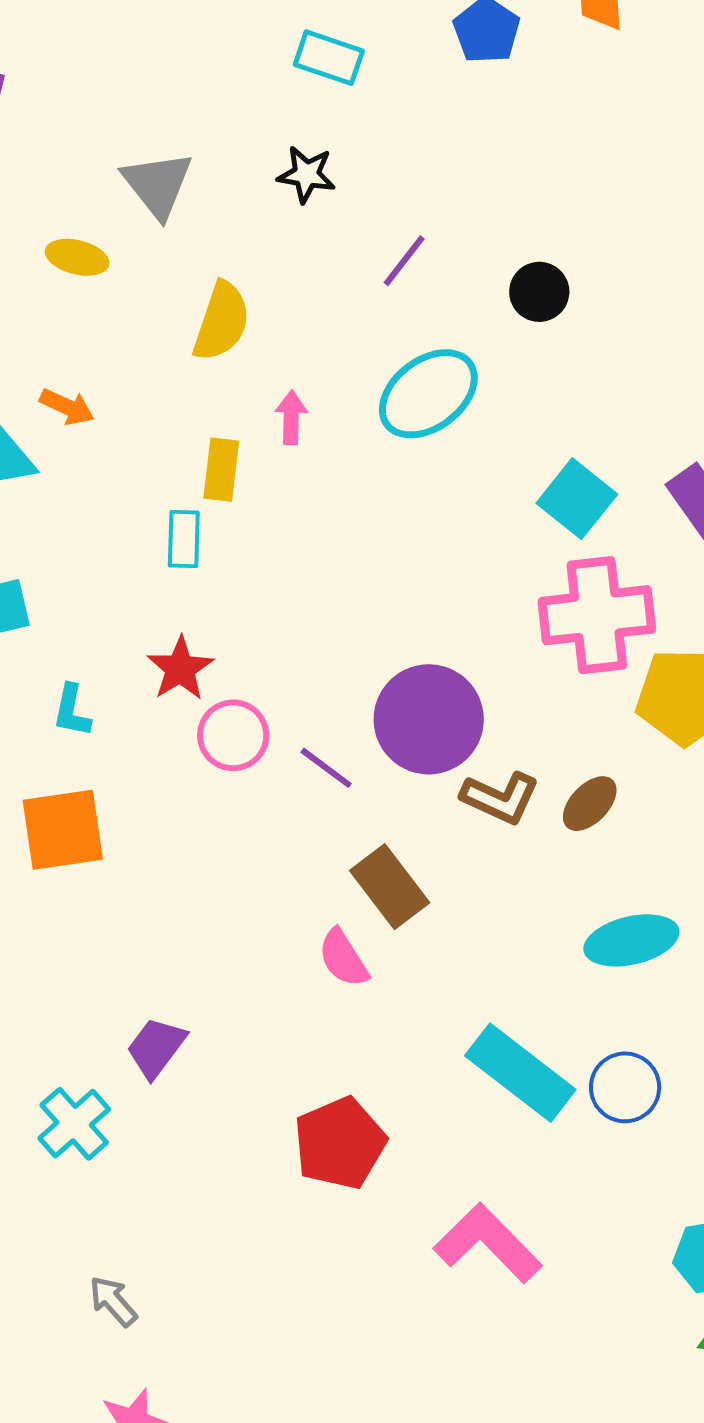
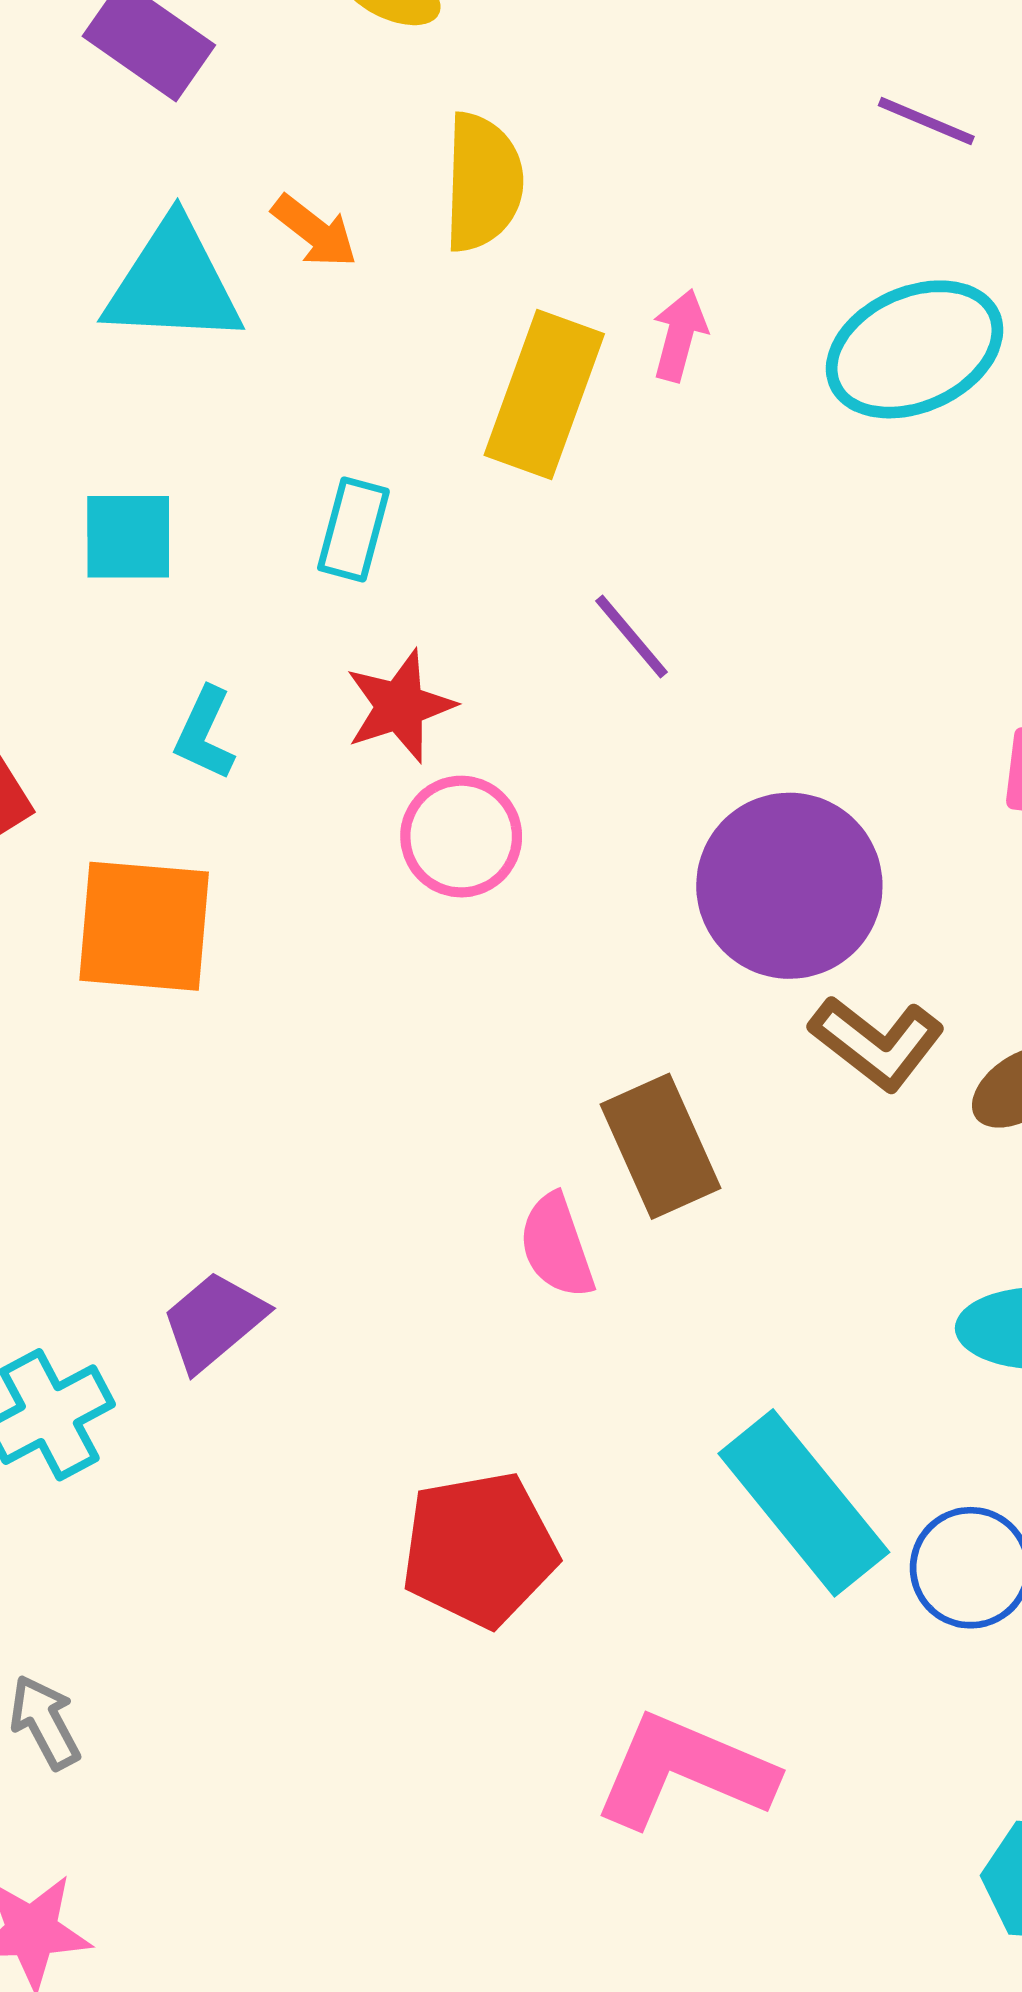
purple line: (404, 261) -> (926, 121), turned 62
yellow semicircle: (221, 321) -> (483, 182), moved, turned -30
yellow rectangle: (221, 470) -> (544, 394), size x1.5
cyan rectangle: (184, 539) -> (353, 529), moved
purple line: (326, 768) -> (631, 636), moved
pink L-shape: (488, 1243) -> (684, 1771), turned -36

